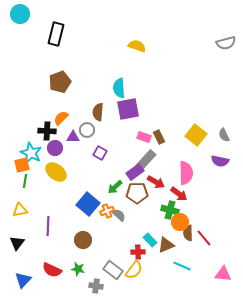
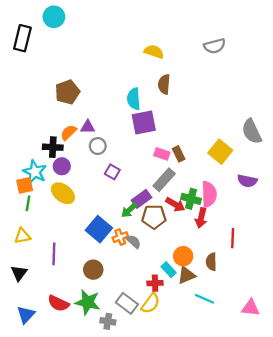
cyan circle: (20, 14) -> (54, 17), moved
black rectangle: (56, 34) -> (22, 38), moved
gray semicircle: (226, 43) -> (215, 46), moved
brown semicircle: (98, 112) -> (164, 84), moved
gray semicircle: (224, 135) -> (252, 131), moved, size x1.6
purple triangle: (73, 137) -> (88, 127), moved
purple rectangle: (135, 172) -> (142, 199), moved
red arrow: (179, 194) -> (201, 218), turned 66
green cross: (170, 210) -> (191, 199), moved
orange circle: (180, 222) -> (183, 256), moved
red line: (204, 238) -> (233, 238), moved, turned 42
green star: (78, 269) -> (88, 302), size x1.6

